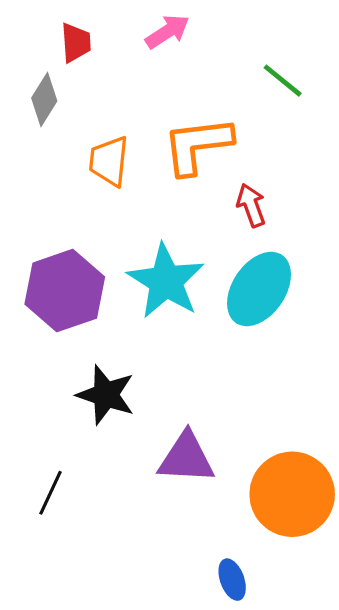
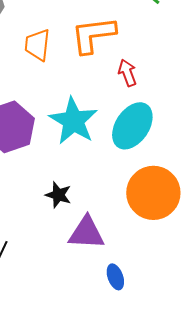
black star: (106, 395) -> (58, 195), moved, size x0.7
orange circle: (292, 494) -> (153, 193), moved
blue ellipse: (232, 580) -> (115, 277), moved

